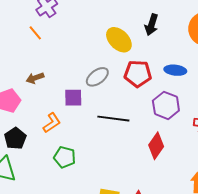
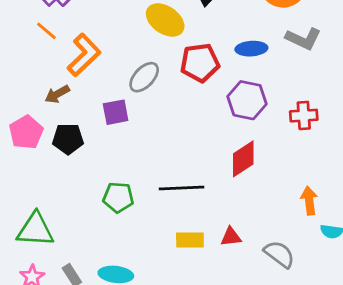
black line: (113, 119) -> (181, 188), moved
orange L-shape: (52, 123) -> (84, 55), moved, size x1.4
black pentagon: (15, 138) -> (68, 139), moved, turned -30
red diamond: (156, 146) -> (243, 159), turned 32

